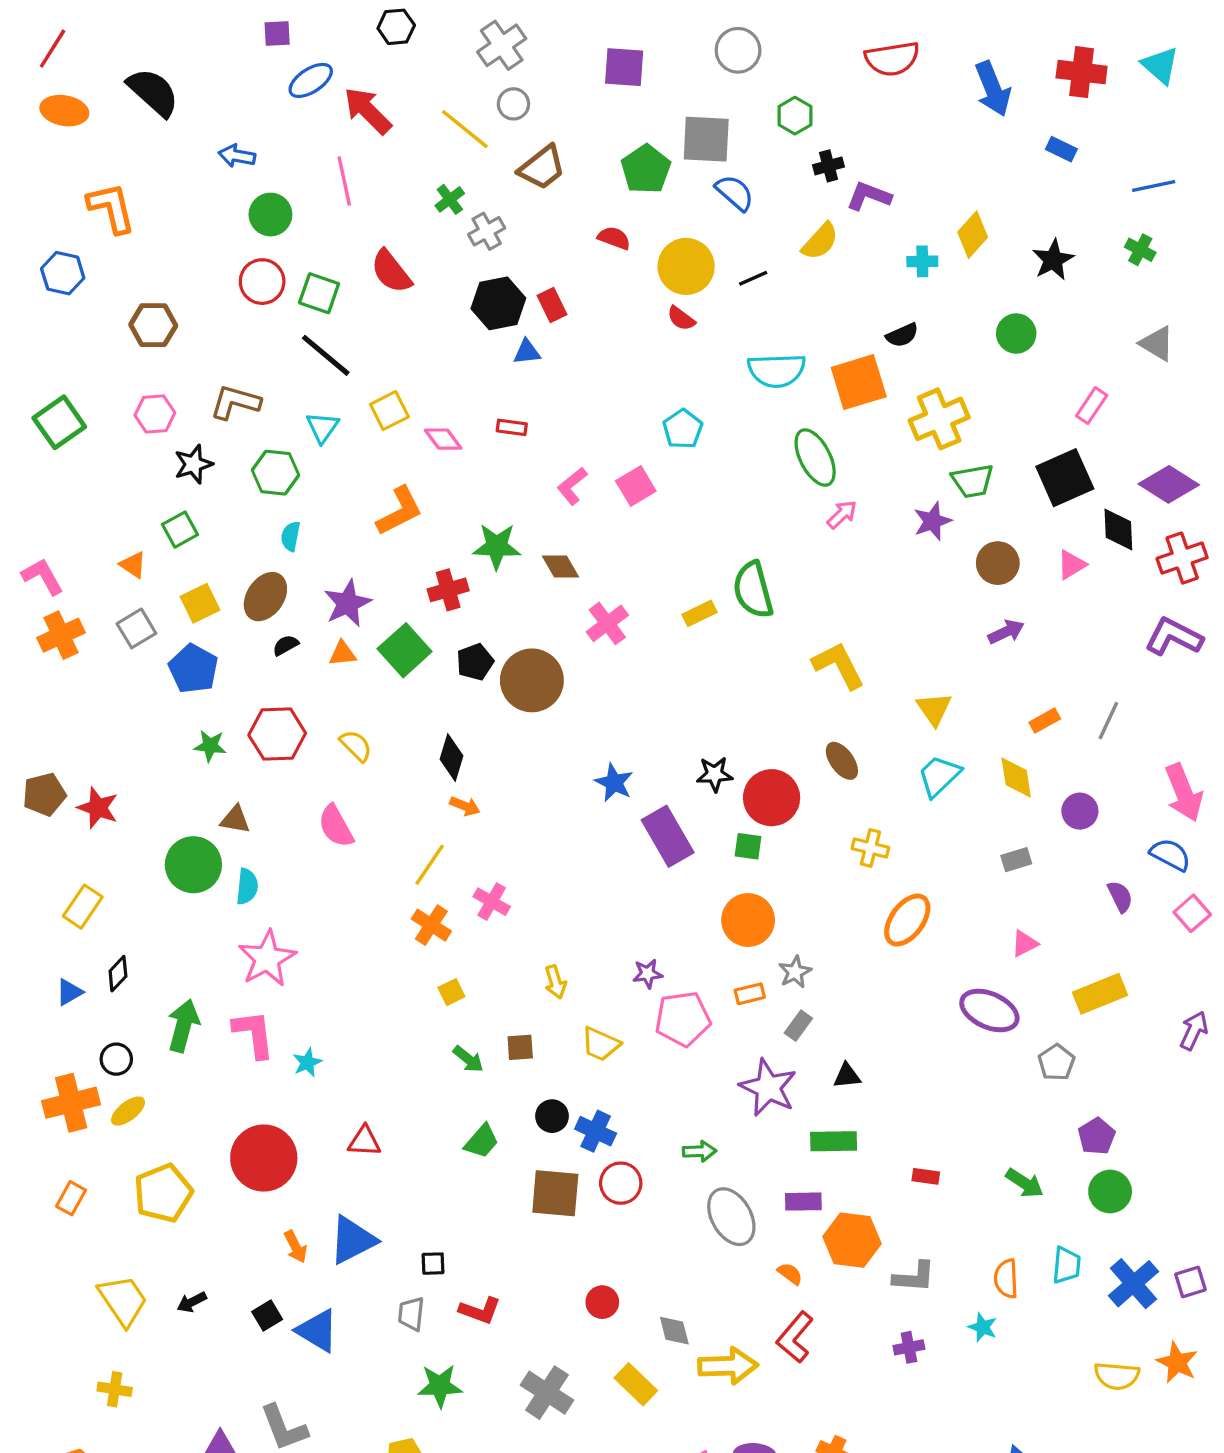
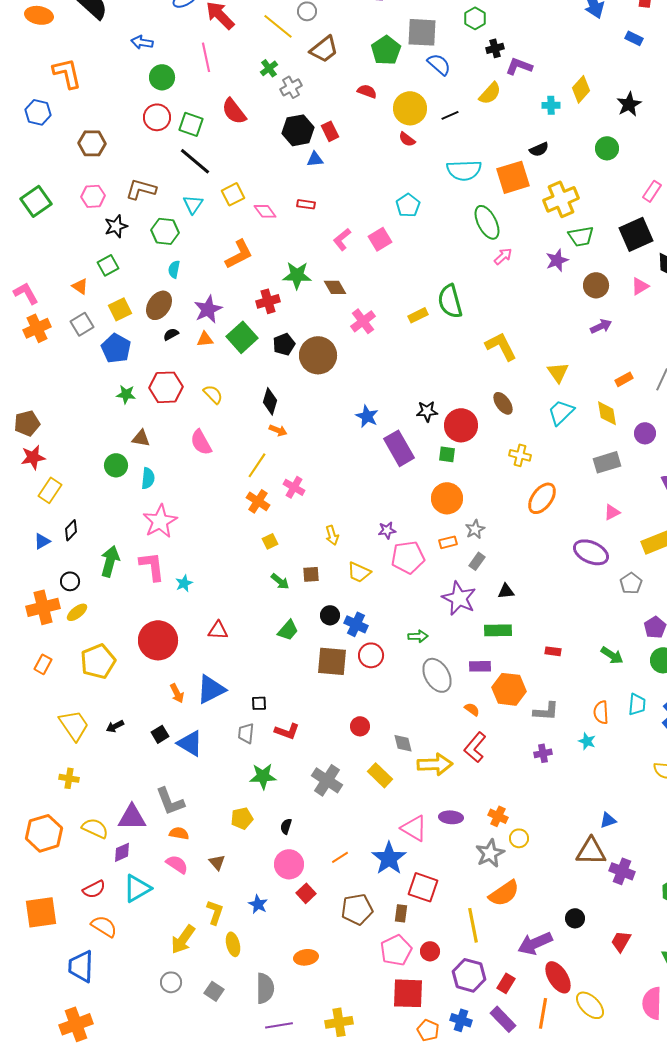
red star: (98, 808) -> (33, 457), moved, turned -30
gray rectangle: (1016, 860) -> (607, 462), size x1.5
green circle: (193, 865) -> (116, 465), size x0.7

